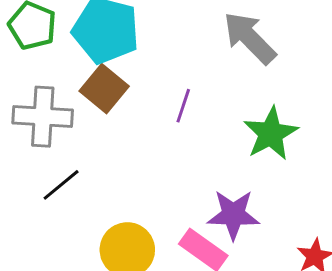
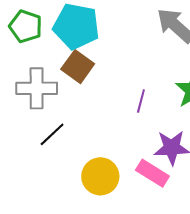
purple line: (183, 106) -> (141, 101), moved

